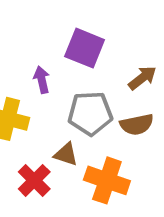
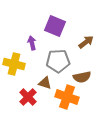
brown semicircle: (137, 124) -> (82, 77), moved

